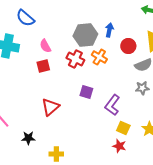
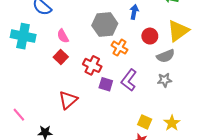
blue arrow: (109, 30) -> (134, 12), moved
red cross: (75, 59) -> (92, 65), moved
red square: (43, 66) -> (61, 57), turned -32
purple L-shape: (112, 105) -> (129, 80), moved

